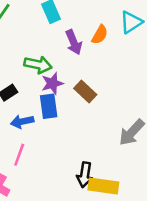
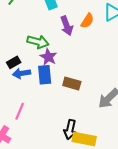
purple star: (52, 83) -> (48, 57), turned -30
brown rectangle: (85, 92) -> (72, 84), moved, turned -30
blue arrow: (22, 122) -> (22, 73), moved

